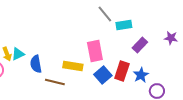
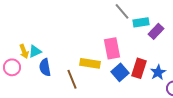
purple rectangle: (140, 45) -> (156, 31), moved
blue semicircle: (36, 64) -> (45, 67), moved
brown line: (55, 82) -> (72, 79), turned 54

